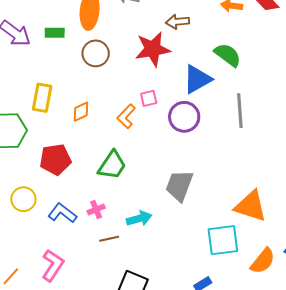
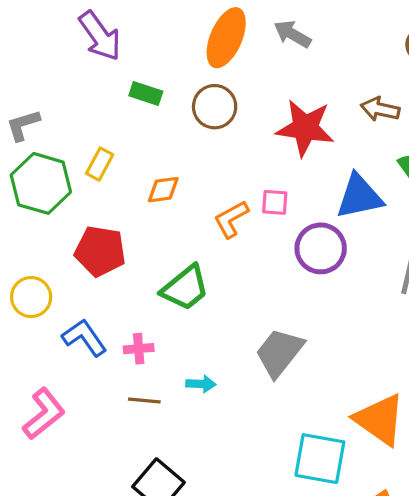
brown arrow: (178, 22) -> (380, 109), moved
green rectangle: (55, 33) -> (146, 93), moved
yellow rectangle: (42, 98) -> (100, 164), moved, size x0.7
cyan arrow: (139, 219) -> (201, 384), size x0.7

